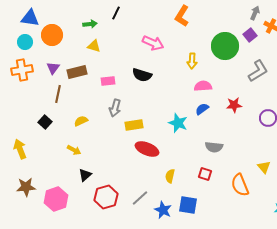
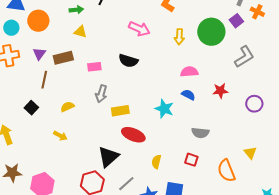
yellow arrow: (192, 61) -> (179, 37), moved
blue semicircle: (202, 109) -> (188, 95), turned 64
black triangle: (85, 175) -> (108, 157), moved, size x1.6

